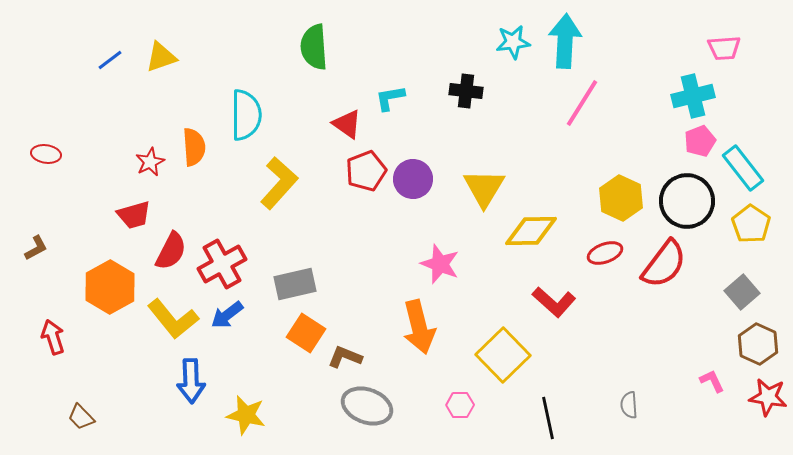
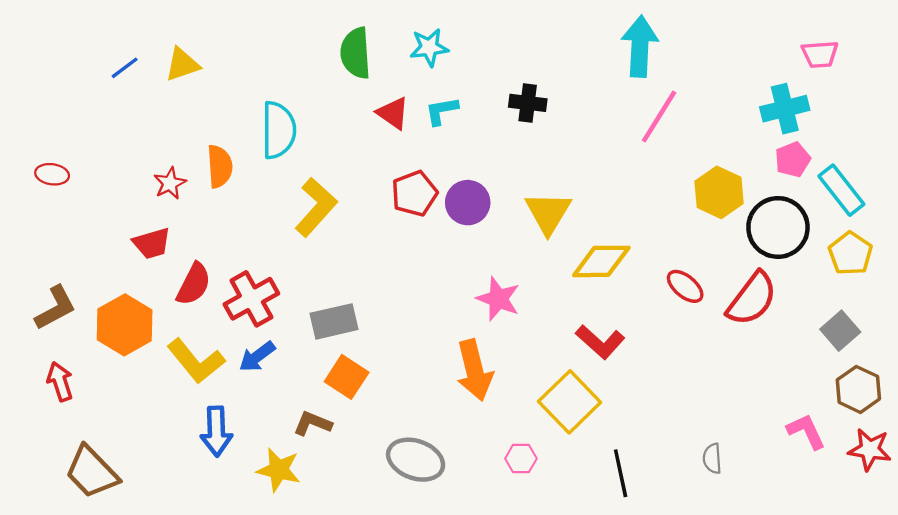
cyan star: (513, 42) -> (429, 47), moved
red triangle: (347, 124) -> (393, 113), moved
yellow hexagon: (621, 198) -> (719, 192), moved
brown L-shape: (36, 248) -> (55, 308), moved, size x1.6
red ellipse: (605, 253) -> (685, 286), turned 60
red L-shape: (554, 302) -> (600, 342), moved
brown L-shape: (345, 357) -> (313, 423), moved
pink L-shape: (712, 381) -> (806, 431), size x1.4
brown trapezoid: (81, 417) -> (92, 472), size x1.8

